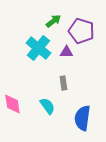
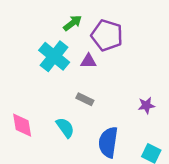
gray rectangle: (63, 83) -> (85, 99), turned -56

